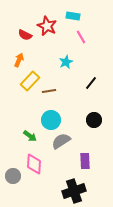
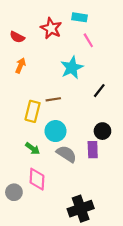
red semicircle: (25, 35) -> (17, 37), moved
cyan star: (66, 62) -> (72, 68), size x1.5
yellow rectangle: (30, 81) -> (33, 111), moved, turned -30
gray semicircle: (61, 141) -> (66, 154), turned 66
purple rectangle: (85, 161) -> (93, 150), moved

